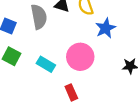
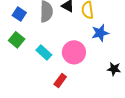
red rectangle: (71, 92) -> (60, 81), turned 48

